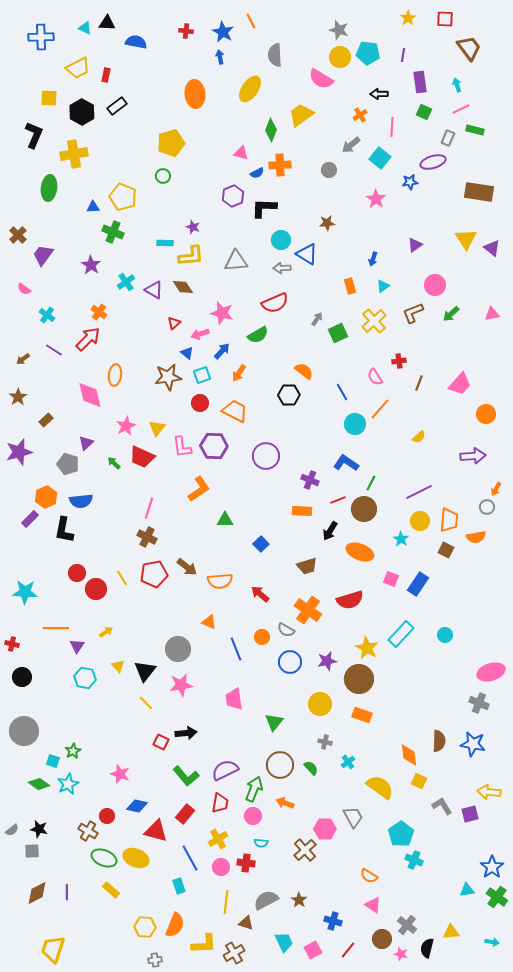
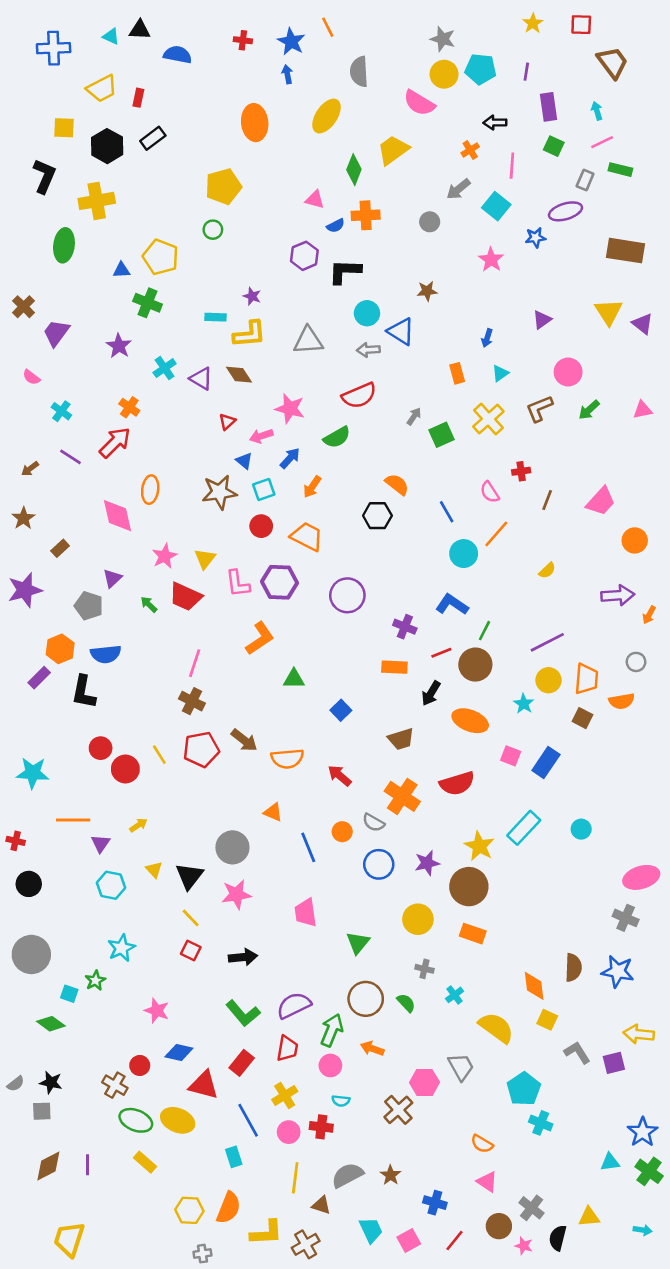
orange arrow: (496, 489) -> (649, 615), moved
red square: (161, 742) -> (191, 951), moved
cyan star: (68, 784) -> (121, 948), moved

